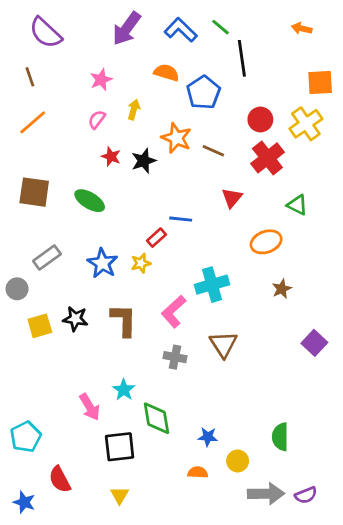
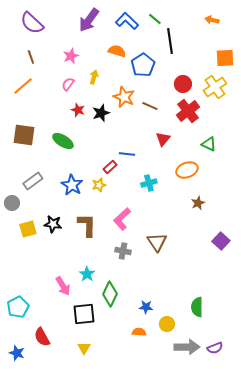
brown line: (30, 77) -> (31, 57), moved
cyan cross: (212, 285) -> (149, 183), moved, size x0.7
green diamond: (157, 418) -> (110, 294), turned 35

